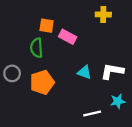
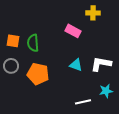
orange square: (47, 26) -> (13, 41), moved
pink rectangle: (68, 37) -> (73, 31), moved
orange pentagon: (42, 82) -> (38, 74), turned 30

